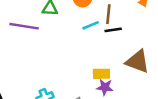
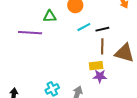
brown line: (108, 14) -> (102, 46), moved

